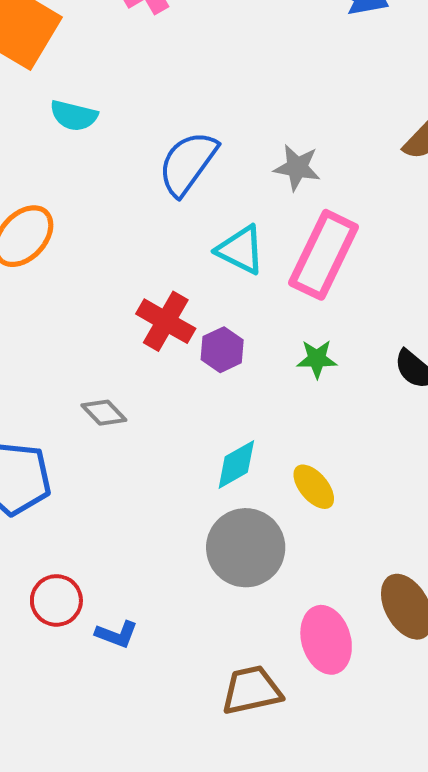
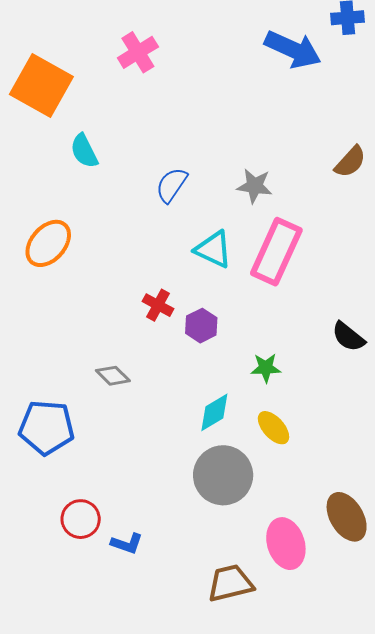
cyan semicircle: (74, 116) -> (84, 151), turned 51
blue semicircle: (188, 163) -> (172, 185), size x0.7
red cross: (166, 321) -> (158, 305), size x0.7
green star: (317, 359) -> (266, 368), moved

